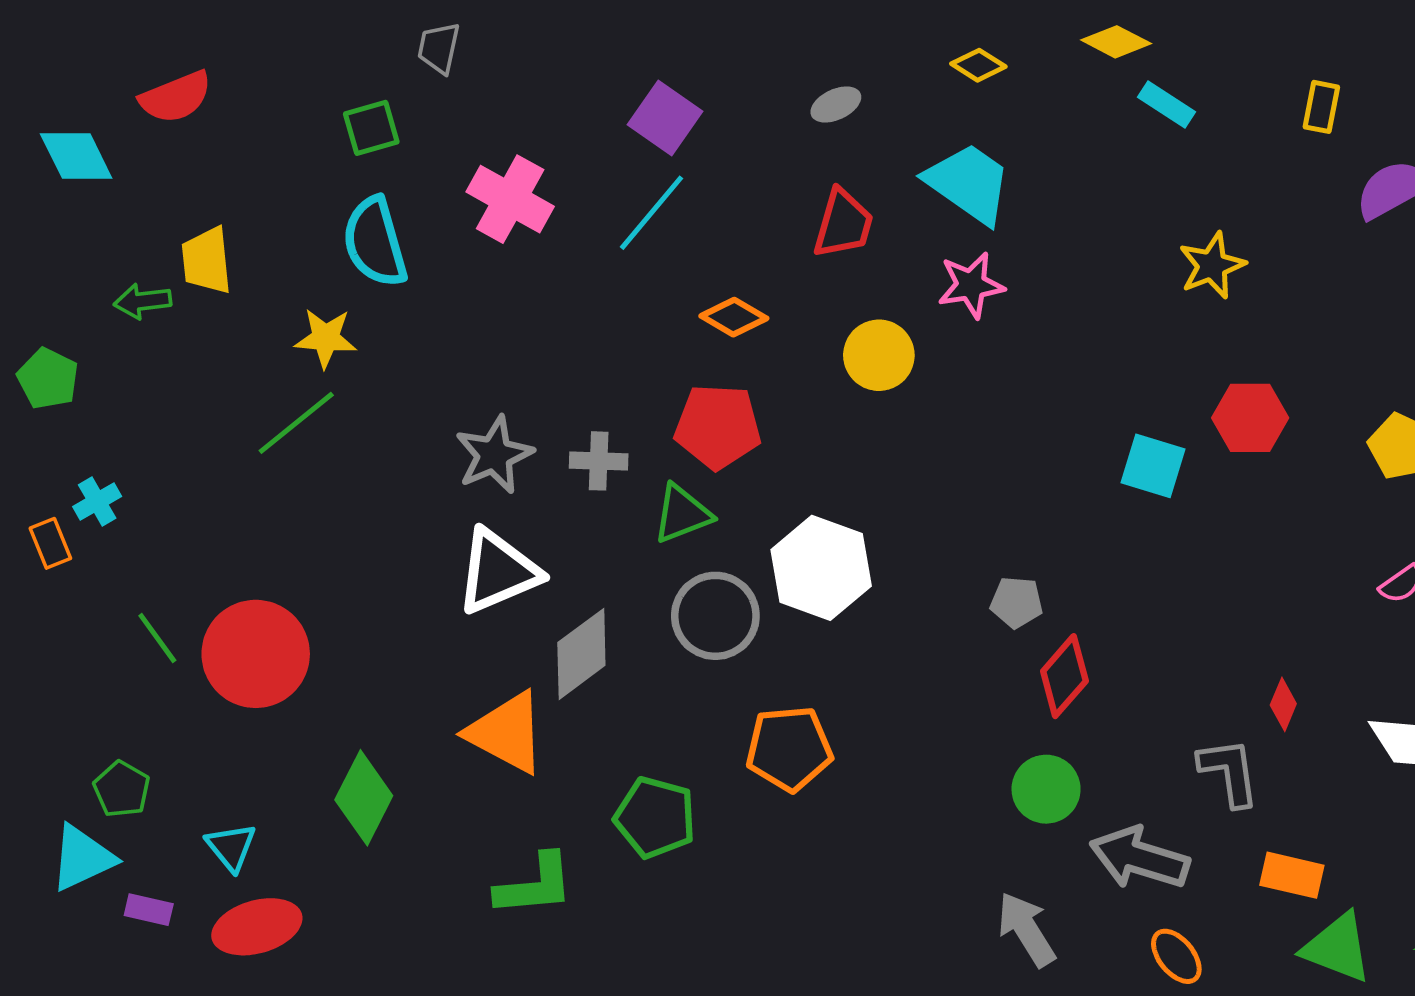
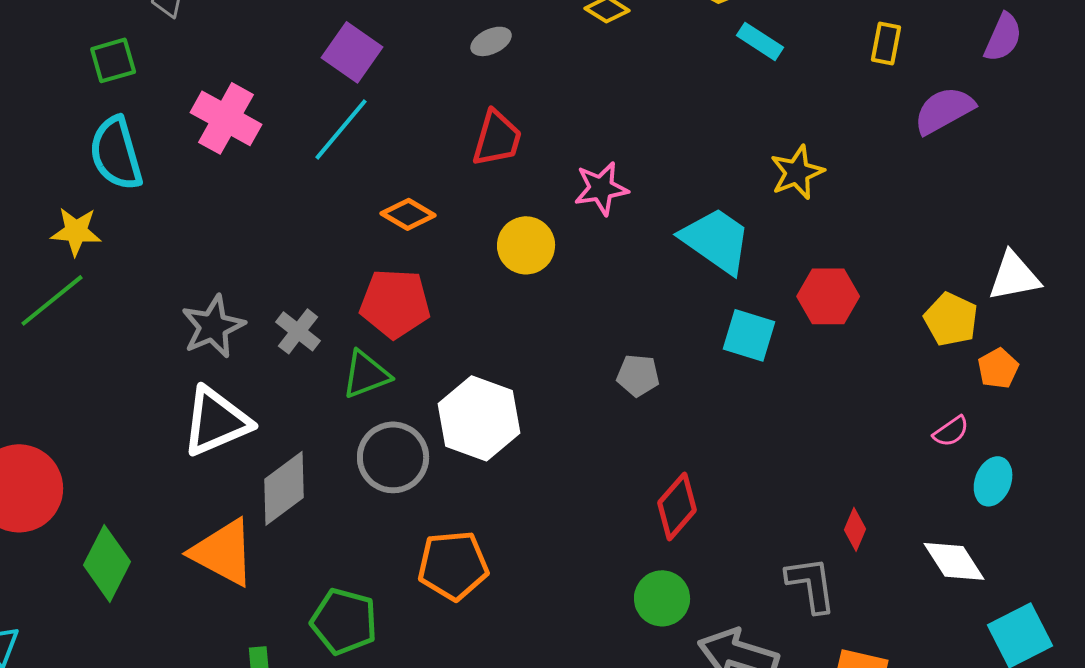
cyan trapezoid: (969, 183) -> (716, 240), moved
gray cross: (599, 461) -> (298, 331), turned 36
gray pentagon: (1017, 602) -> (638, 375), moved
green diamond: (364, 798) -> (107, 563), moved

